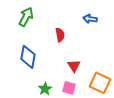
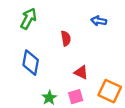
red triangle: (74, 66) -> (81, 72), turned -32
pink square: (69, 88) -> (76, 97), turned -32

